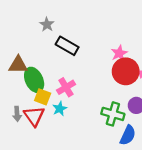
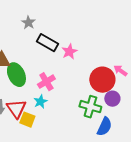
pink star: (119, 53) -> (69, 52), moved
red circle: (126, 71) -> (102, 80), moved
yellow square: (43, 97) -> (27, 120), moved

